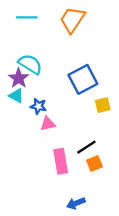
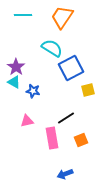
cyan semicircle: (30, 64) -> (52, 48), moved
pink triangle: (48, 124) -> (27, 121), moved
black line: (86, 147) -> (66, 118), moved

